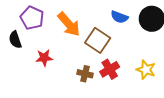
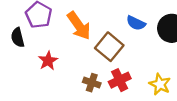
red star: (44, 58) -> (48, 61), turned -30

